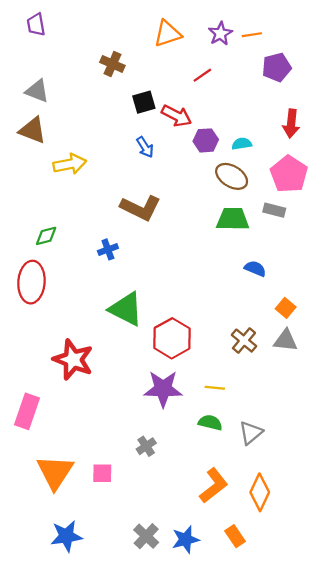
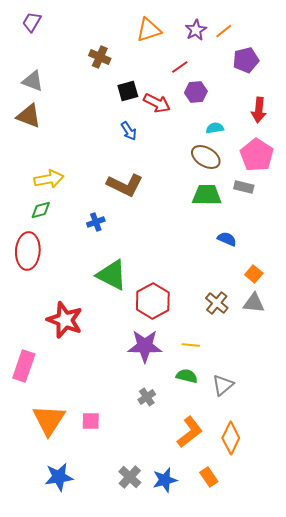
purple trapezoid: (36, 25) -> (32, 22), turned 40
orange line: (252, 35) -> (224, 31), turned -30
purple hexagon: (206, 140) -> (196, 92), moved
yellow arrow: (70, 164) -> (49, 179), moved
gray cross: (146, 446) -> (147, 397), moved

